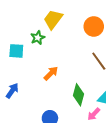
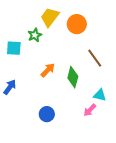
orange circle: (94, 26) -> (77, 24), moved
green diamond: (78, 95) -> (73, 77), moved

